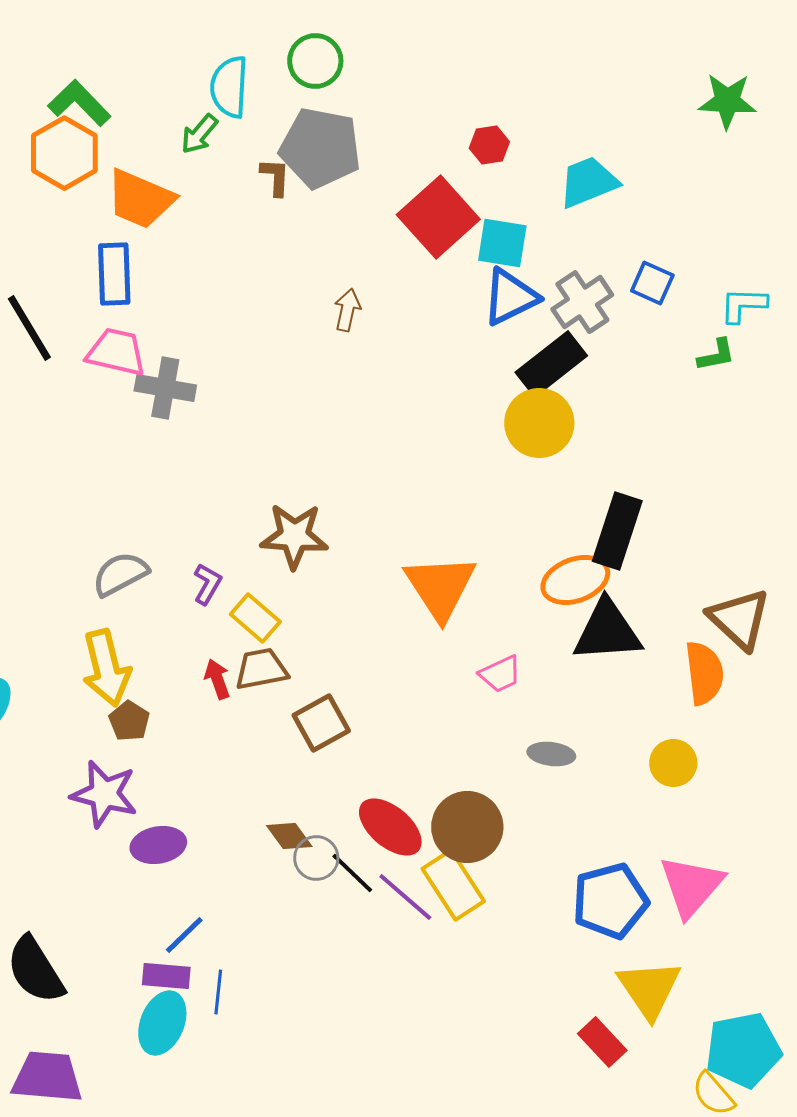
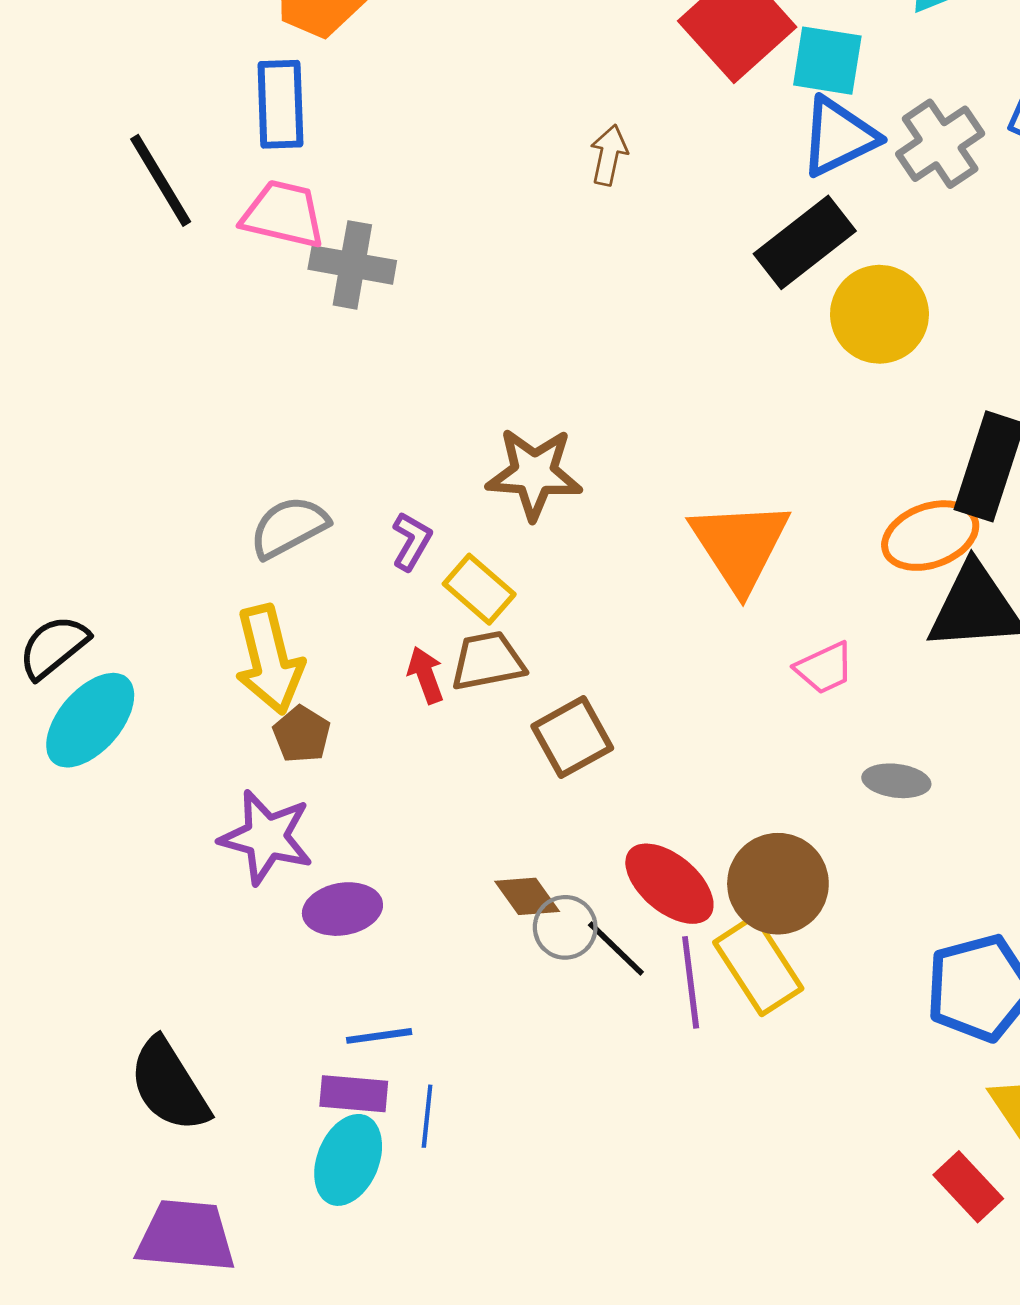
black rectangle: (551, 364) -> (805, 242), moved
purple line: (405, 897) -> (691, 982), turned 42
blue line: (184, 935) -> (379, 1036), turned 36

